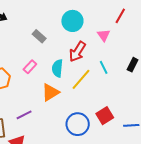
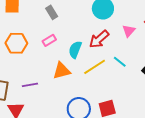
gray rectangle: (39, 36) -> (52, 12), moved
cyan line: (104, 67) -> (120, 62), turned -40

